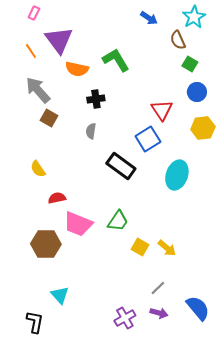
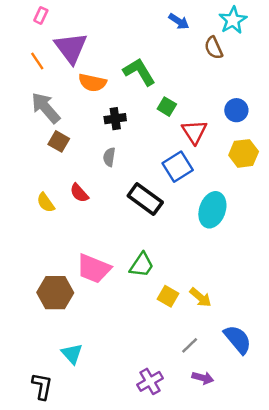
green square: (190, 64) -> (167, 107), moved
red semicircle: (57, 198) -> (79, 193), moved, turned -120
blue semicircle: (198, 308) -> (238, 339), moved
purple arrow: (159, 313) -> (203, 378), moved

